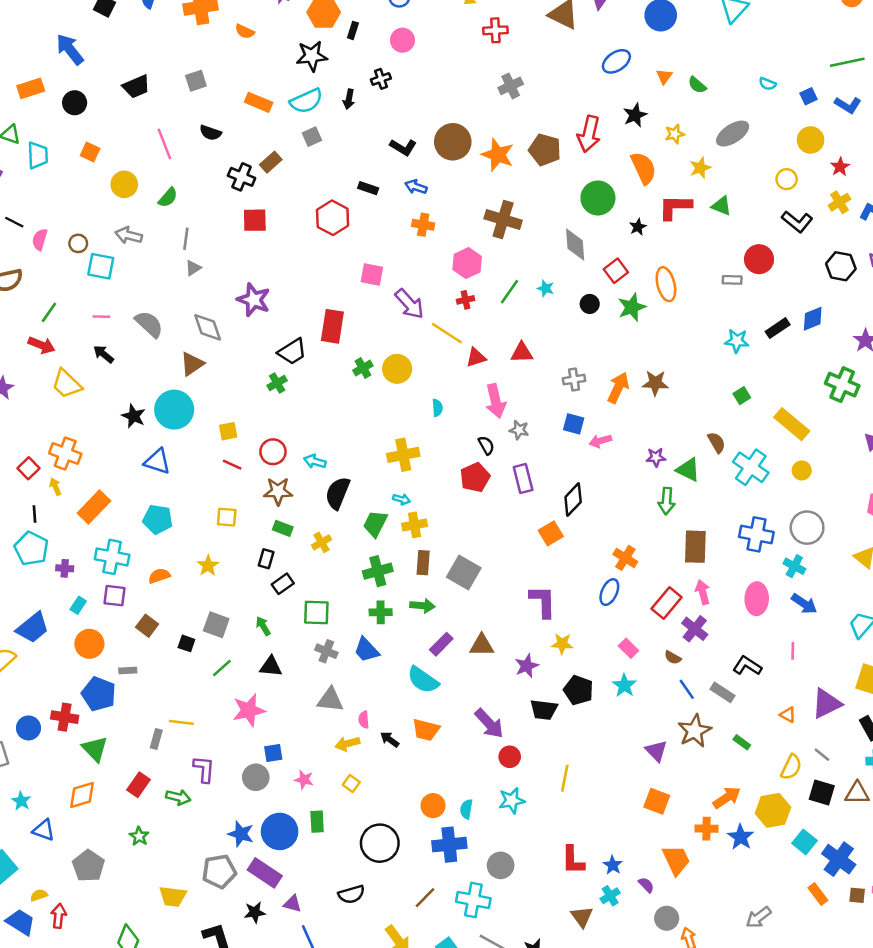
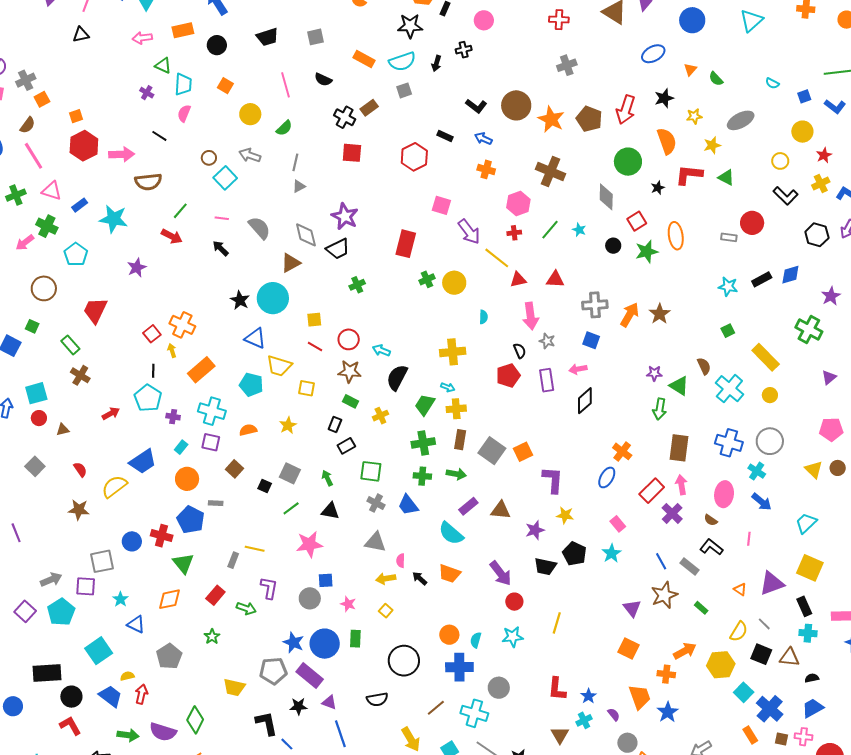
pink semicircle: (40, 239) -> (184, 113), moved
cyan square: (101, 266) -> (225, 178), turned 30
black trapezoid: (292, 352) -> (338, 249), moved
gray cross: (574, 380) -> (595, 305), size x1.4
brown star: (655, 383) -> (660, 314), turned 30
yellow trapezoid: (67, 384) -> (279, 366), moved, turned -32
pink arrow: (600, 441) -> (578, 369), moved
orange square: (551, 533) -> (523, 452), moved
brown semicircle: (673, 658) -> (711, 520), moved
blue star: (741, 837) -> (668, 712), moved

